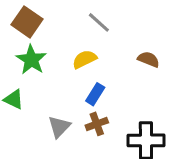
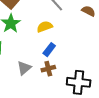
brown semicircle: (149, 59) -> (88, 11), moved

